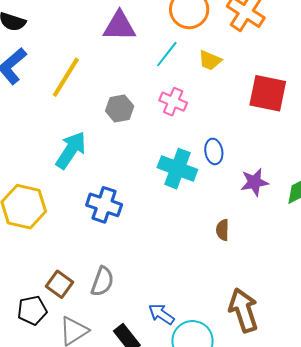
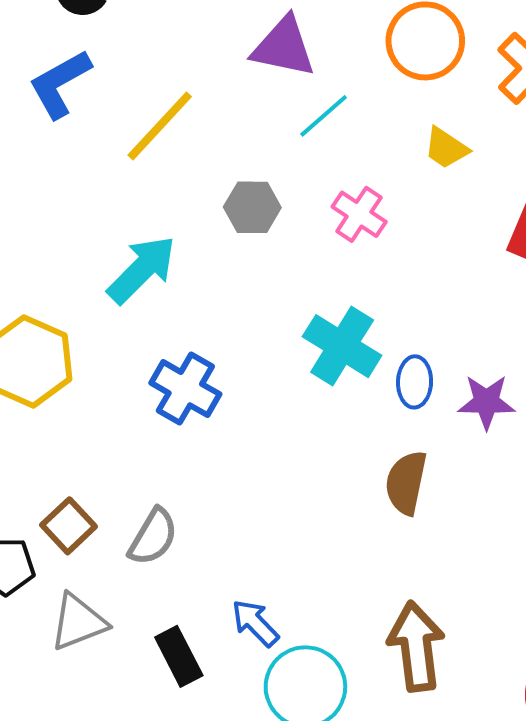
cyan line: (167, 54) -> (324, 116), moved
blue ellipse: (214, 151) -> (415, 382), moved
brown semicircle: (223, 230) -> (406, 483), size x1.5

